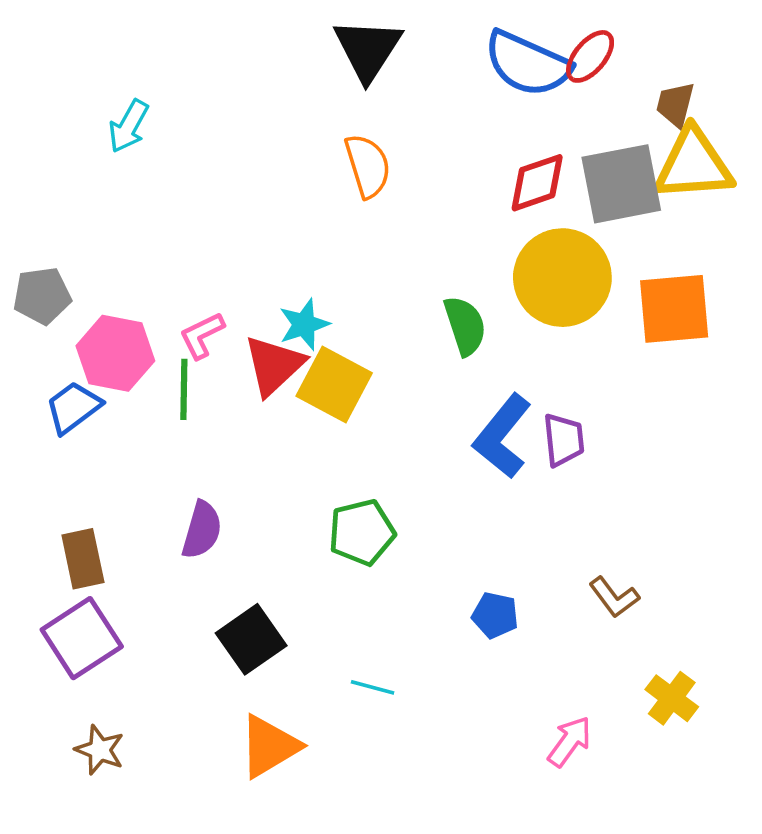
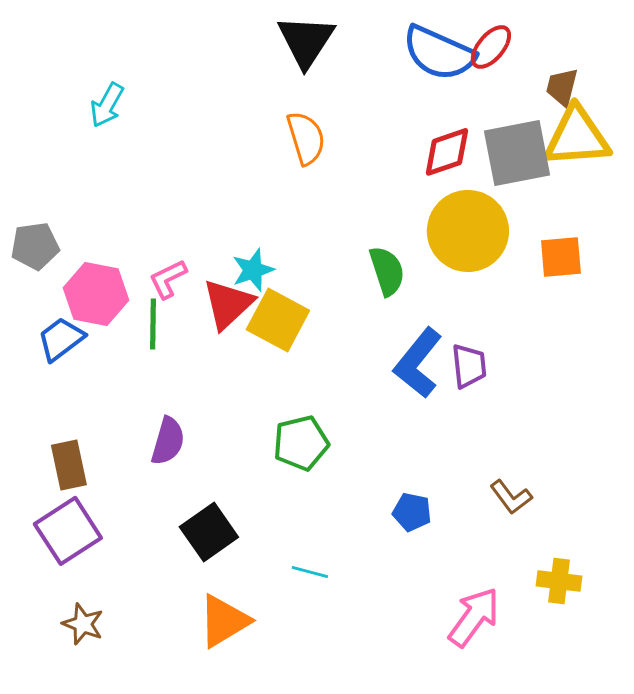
orange square: (674, 309) -> (561, 257), size x0.7
yellow cross: (672, 698) -> (559, 581), turned -30
pink arrow: (570, 741) -> (474, 617), size x1.4

